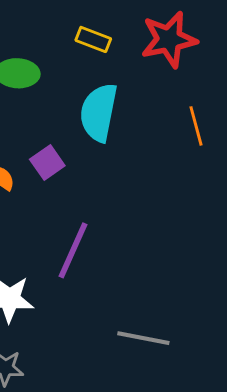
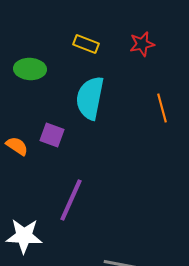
red star: (169, 39) -> (142, 44), size x0.6
purple square: (47, 162) -> (52, 135), turned -35

